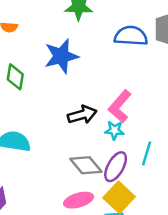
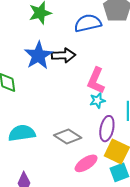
black arrow: (82, 115) -> (64, 55), moved, turned 30
gray diamond: (86, 165) -> (68, 136), moved

